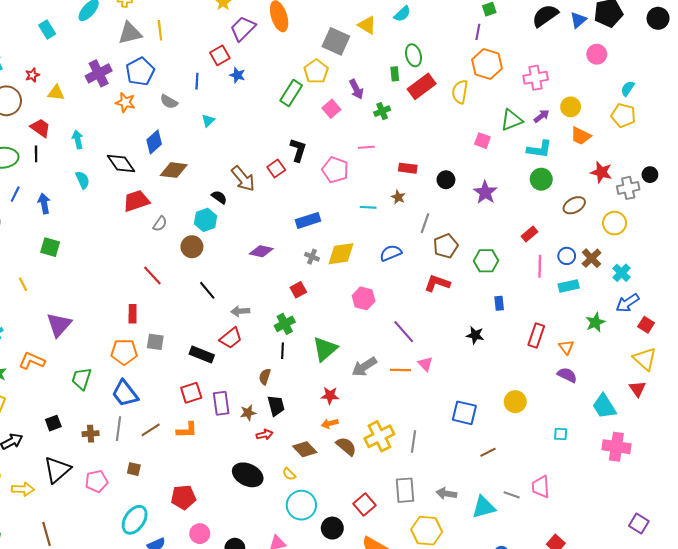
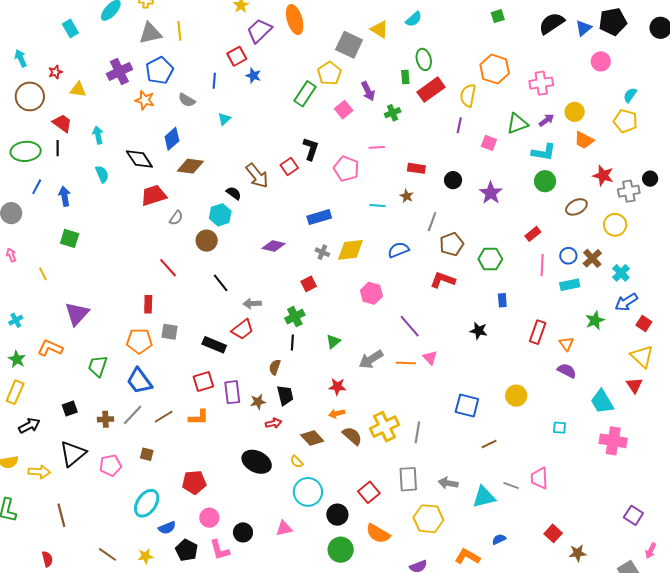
purple line: (478, 32) -> (459, 125), moved
green triangle: (325, 349) -> (333, 341), size x0.6
gray line: (119, 429) -> (133, 415), turned 35

